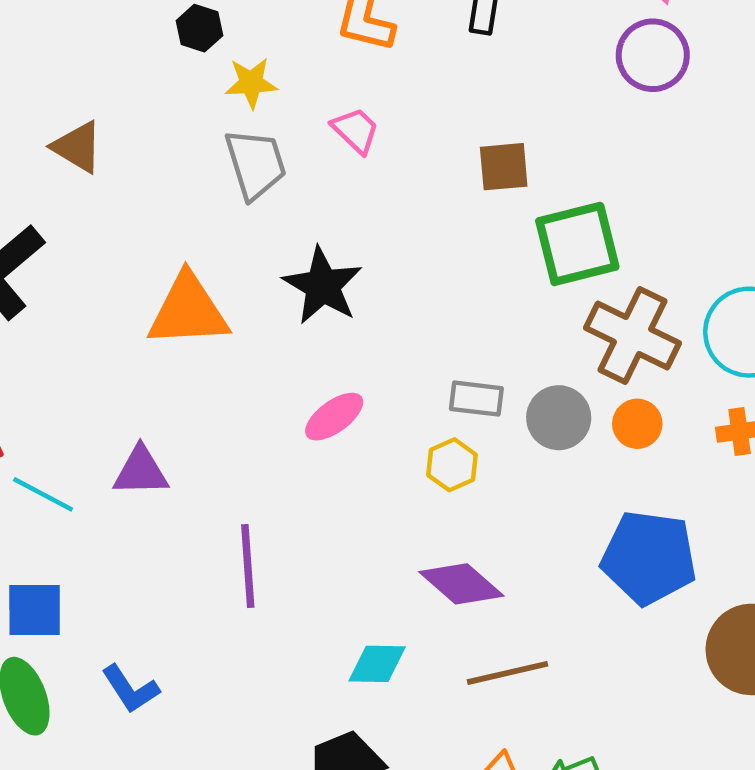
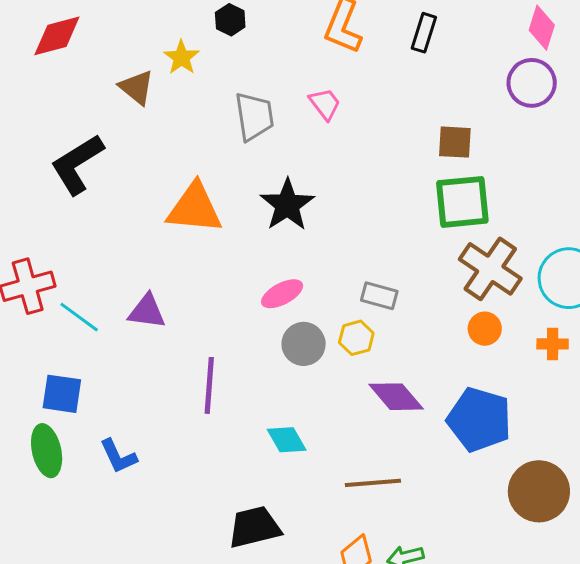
yellow star: (251, 83) -> (181, 57), moved, turned 30
brown square: (504, 167) -> (455, 142), moved
gray circle: (559, 418) -> (304, 344), moved
purple diamond: (461, 584) -> (396, 397), moved
cyan diamond: (377, 664) -> (287, 440), moved, turned 51

